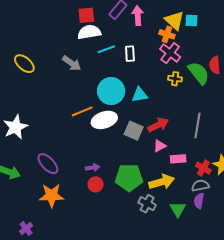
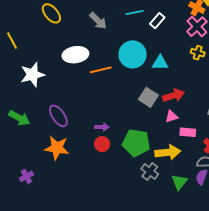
white rectangle: (130, 54) -> (157, 21), turned 35
white ellipse: (104, 120) -> (75, 55), moved

